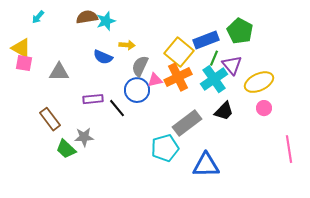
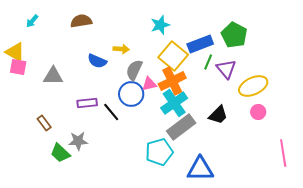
cyan star: (106, 21) -> (160, 25), moved
cyan cross: (214, 79) -> (174, 103), moved
brown rectangle: (50, 119) -> (44, 123), size x0.7

